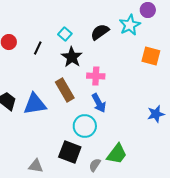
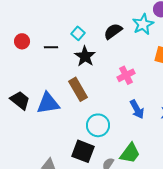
black line: (38, 48) -> (51, 47), turned 64
pink cross: (96, 76) -> (126, 75), moved, turned -30
blue arrow: (99, 103) -> (137, 109), moved

